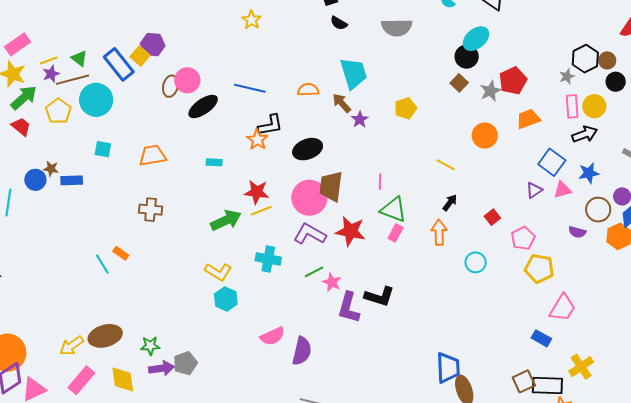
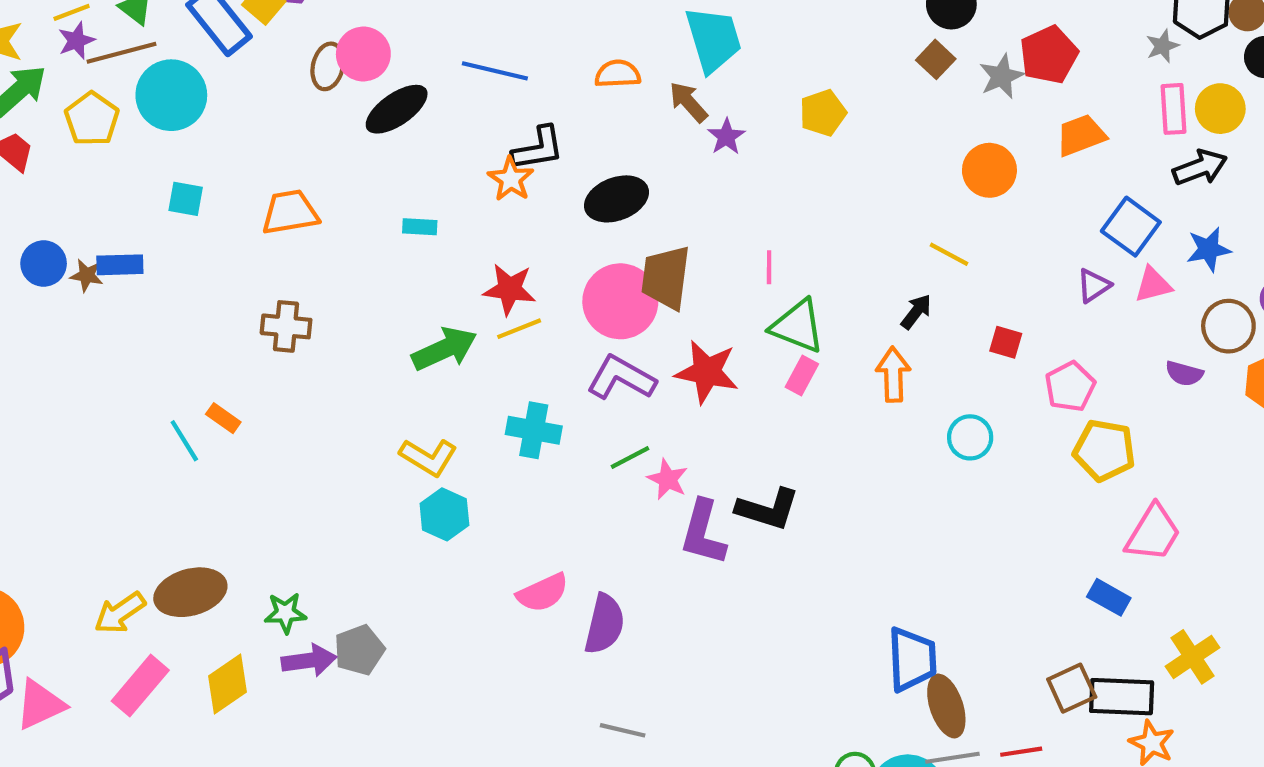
yellow line: (446, 165) -> (949, 254), moved
brown star: (51, 169) -> (87, 275), moved
red square: (492, 217) -> (1006, 342), turned -35
yellow diamond: (123, 379) -> (227, 684), turned 64

